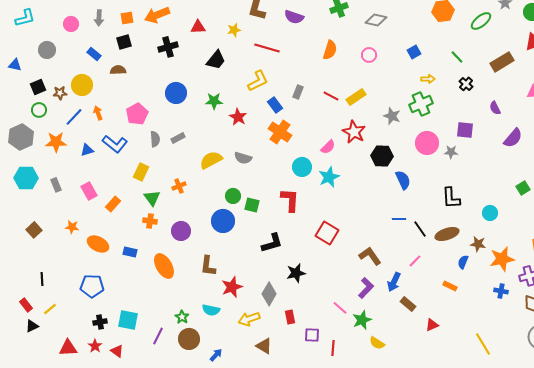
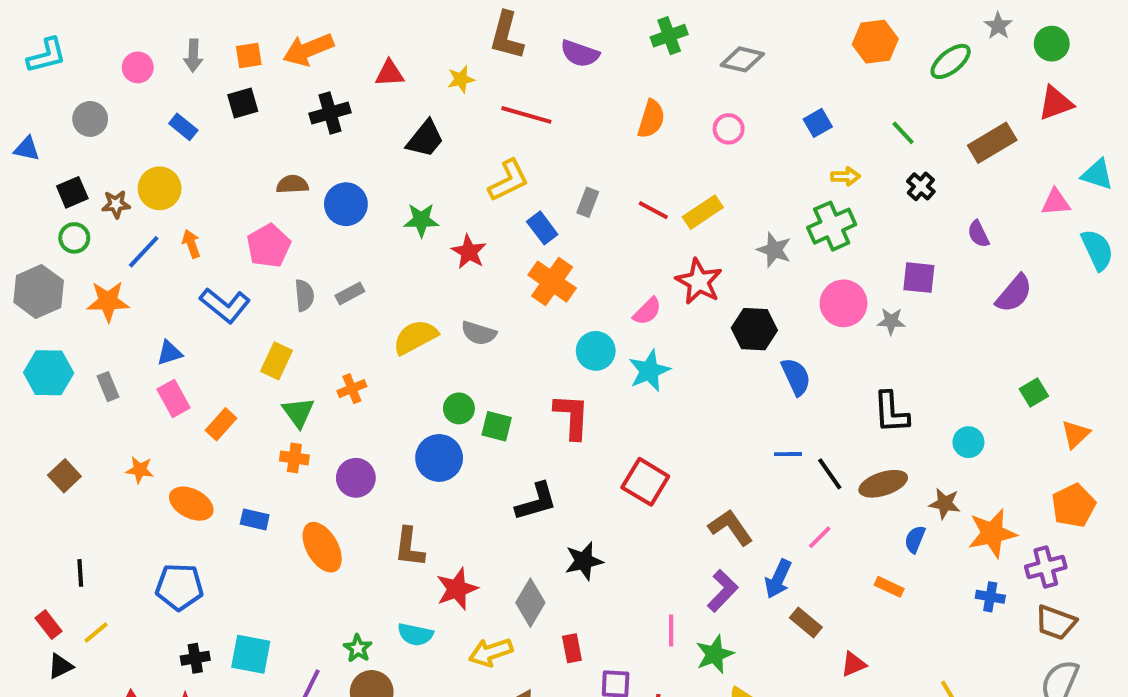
brown semicircle: (118, 70) -> (292, 184), moved
blue triangle: (87, 150) -> (169, 353), moved
pink line: (340, 308) -> (671, 630), turned 49

